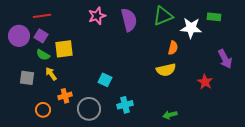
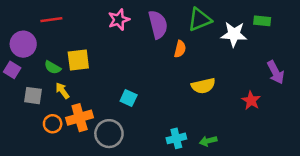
purple square: (41, 36) -> (12, 70), moved
orange semicircle: (173, 48) -> (180, 49), moved
orange cross: (65, 96) -> (80, 118), size x1.5
cyan cross: (125, 105) -> (176, 138), moved
orange circle: (43, 110) -> (53, 124), moved

